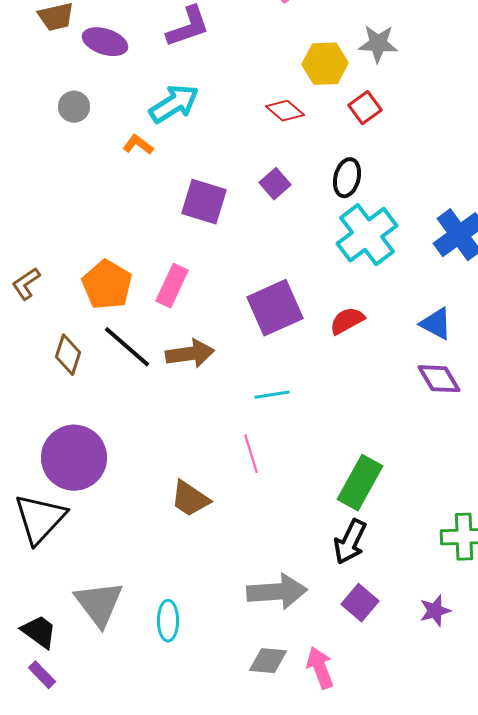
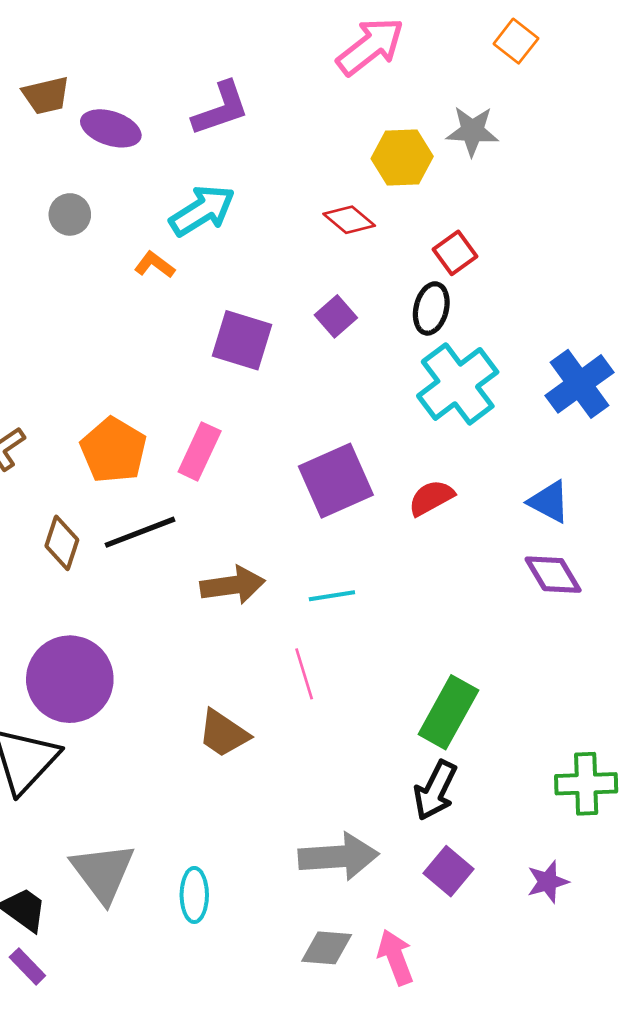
red square: (365, 108) -> (455, 253), moved
black line: (127, 347) -> (140, 532), turned -62
brown arrow: (190, 354) -> (233, 585), moved

